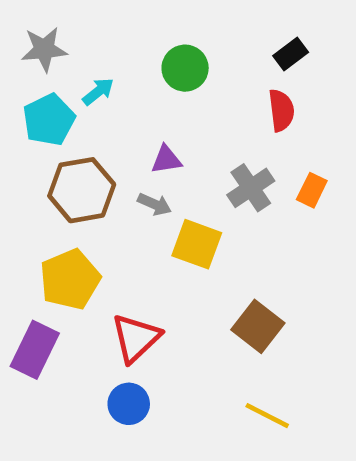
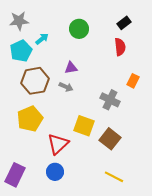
gray cross: (251, 188) -> (110, 100), moved, turned -30
yellow square: (197, 244) -> (84, 126), moved
purple rectangle: (35, 350) -> (15, 175), moved

